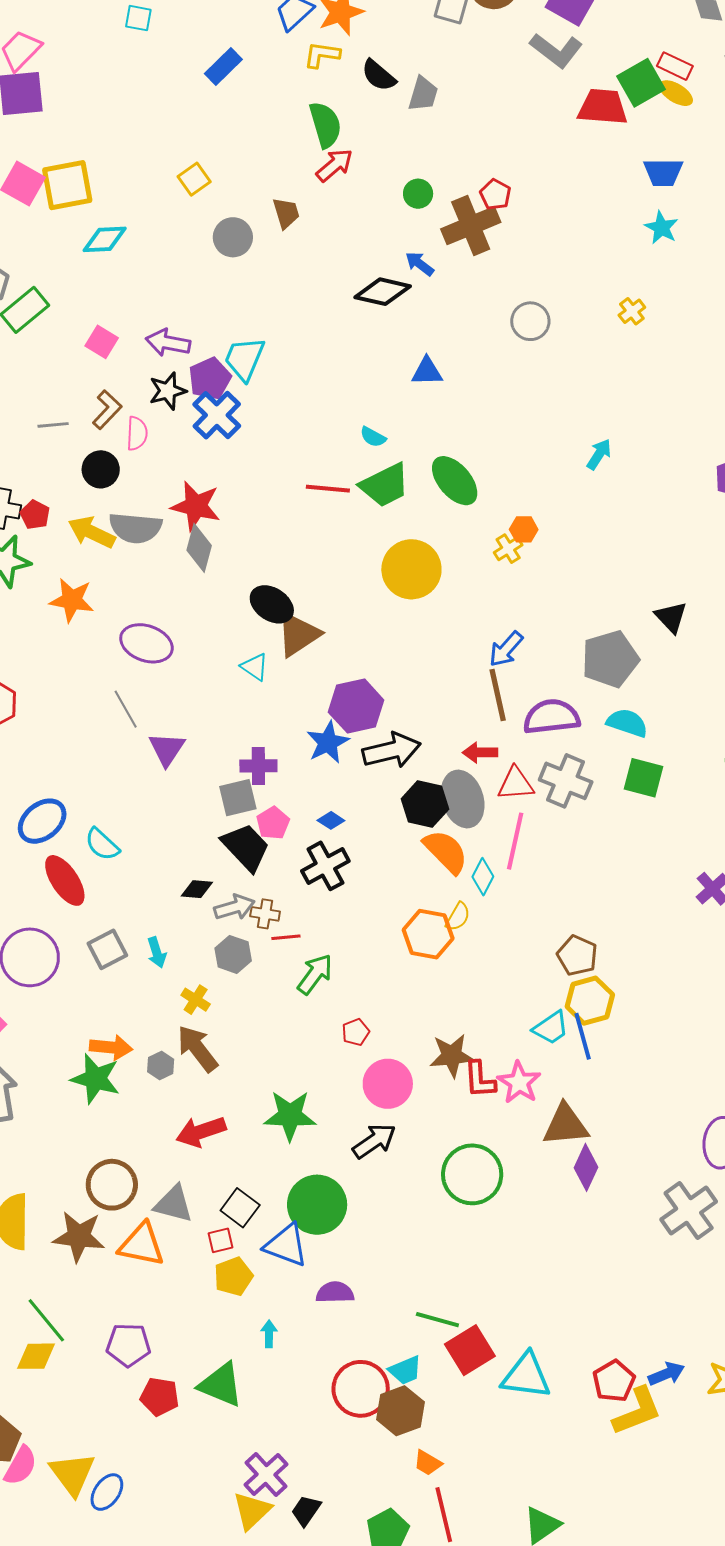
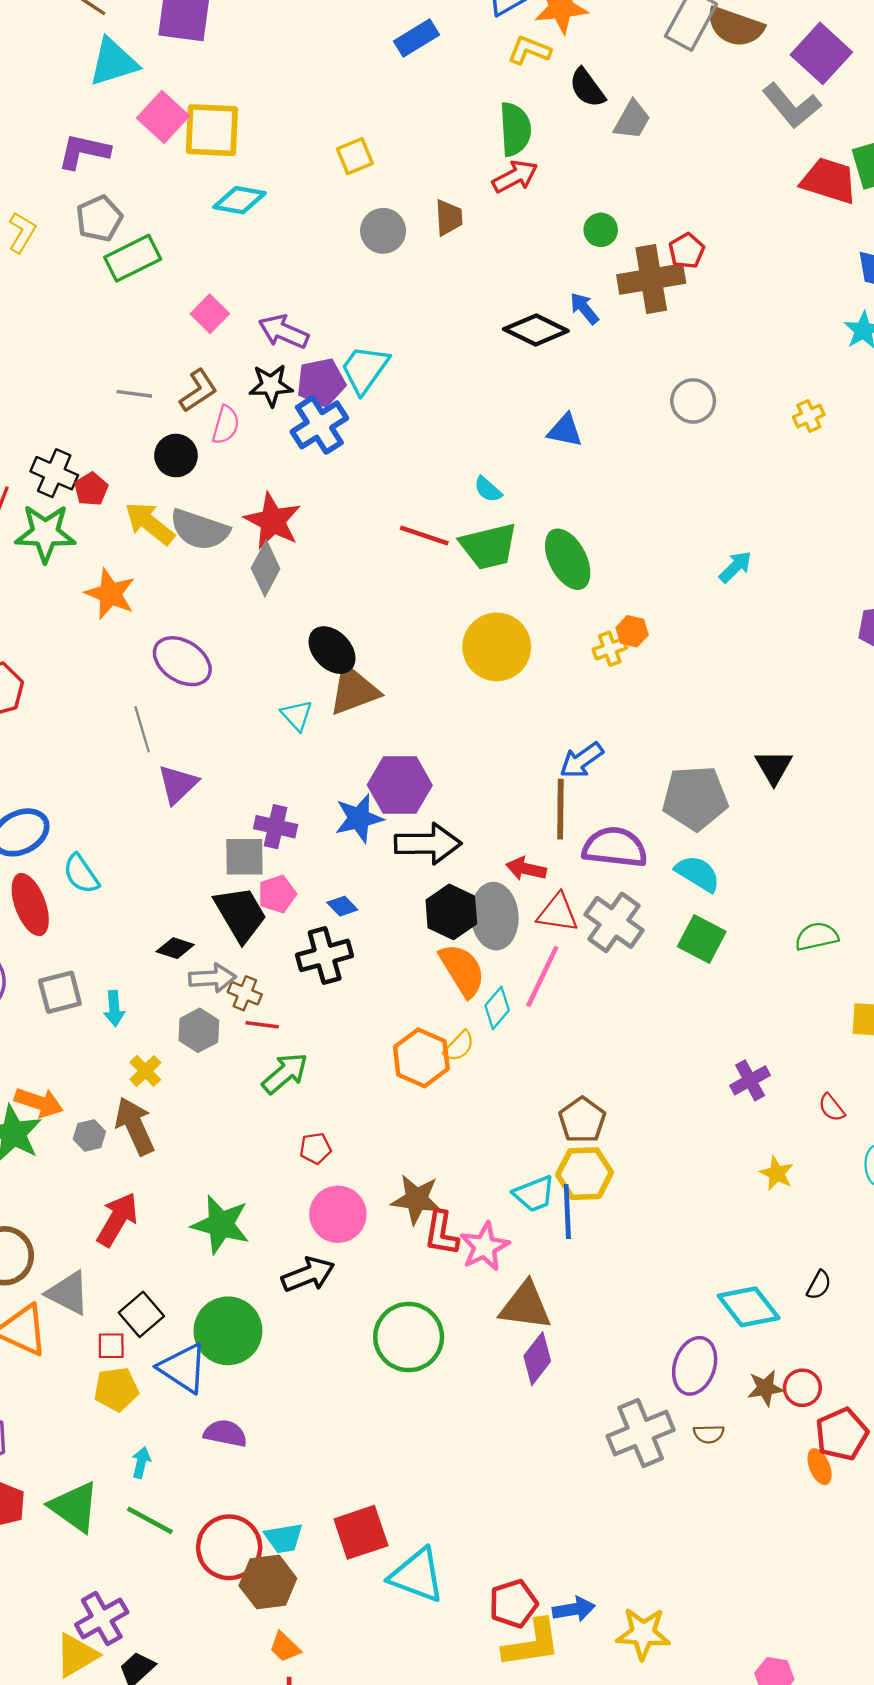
red arrow: (201, 1132) -> (117, 1219), turned 126
green line: (437, 1320) -> (150, 1520), moved

